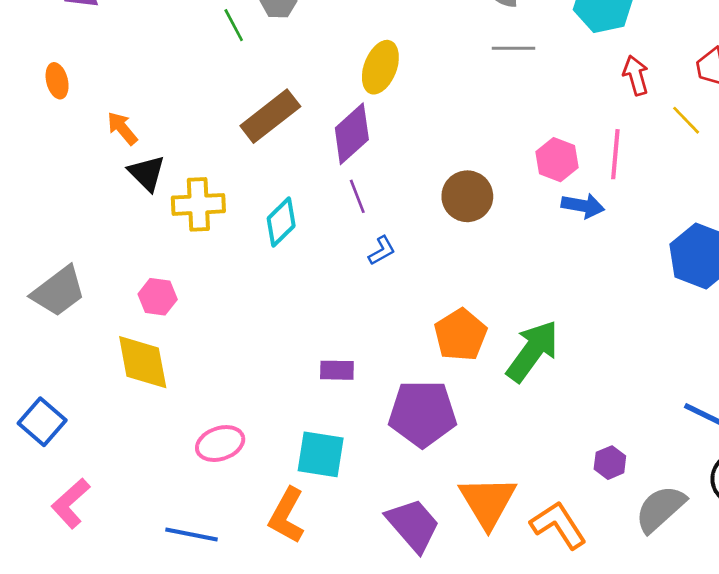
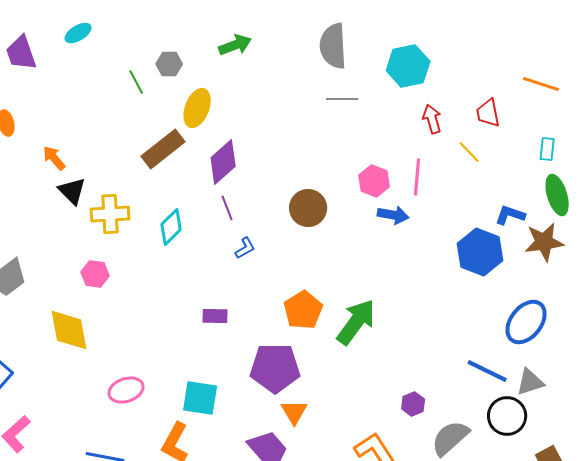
yellow ellipse: (380, 67) -> (197, 108), moved
pink hexagon: (158, 297) -> (95, 274), moved
purple rectangle: (337, 370) -> (215, 316), moved
orange triangle: (488, 502) -> (294, 412), moved, size x0.6

